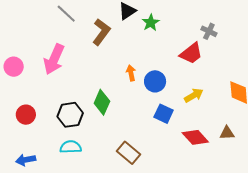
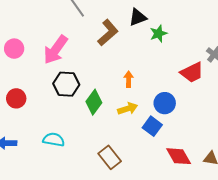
blue circle: (155, 81) -> (165, 103), moved
yellow arrow: (194, 95) -> (128, 109), moved
black hexagon: (70, 115) -> (66, 84), moved

